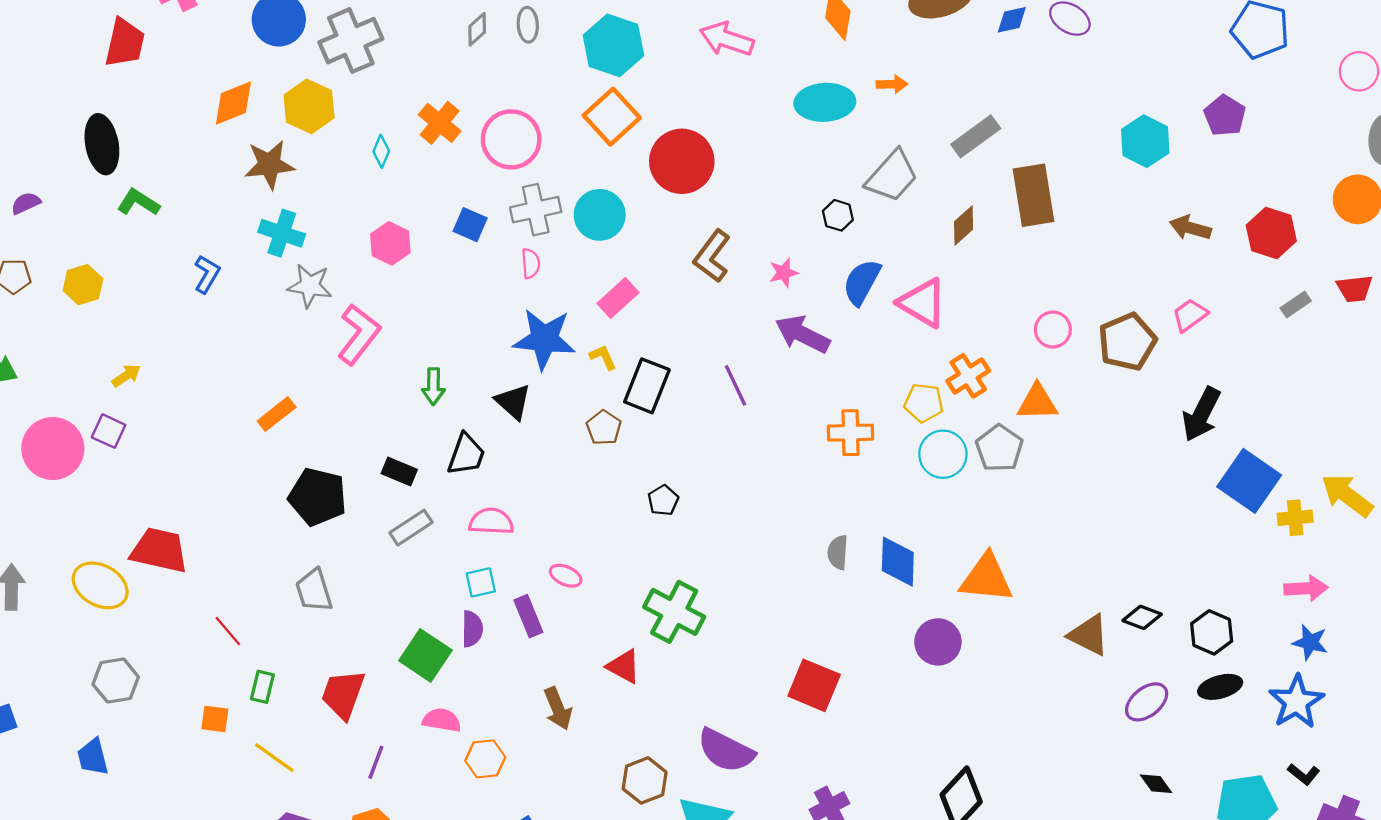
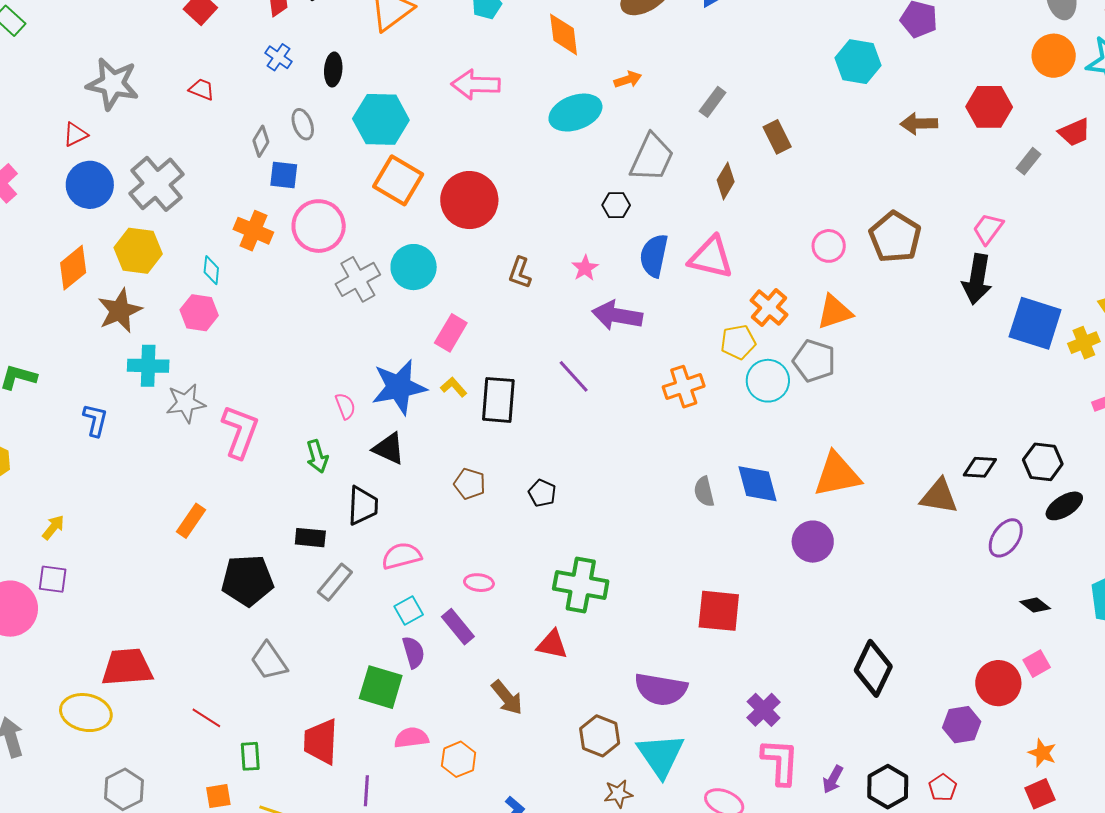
gray rectangle: (976, 136) -> (713, 102), size x0.7
brown rectangle: (1034, 195) -> (777, 137), size x0.6
blue square: (470, 225) -> (284, 175), moved
pink hexagon: (390, 243) -> (199, 313), moved
brown L-shape: (712, 256) -> (520, 273), size x0.7
pink semicircle: (531, 263) -> (345, 406), moved
pink trapezoid: (1190, 315) -> (988, 229), moved
brown pentagon: (604, 428) -> (470, 484), moved

